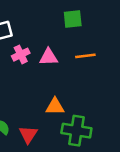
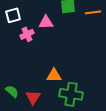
orange line: (85, 56) -> (93, 12), moved
pink triangle: (49, 57) -> (46, 22), moved

